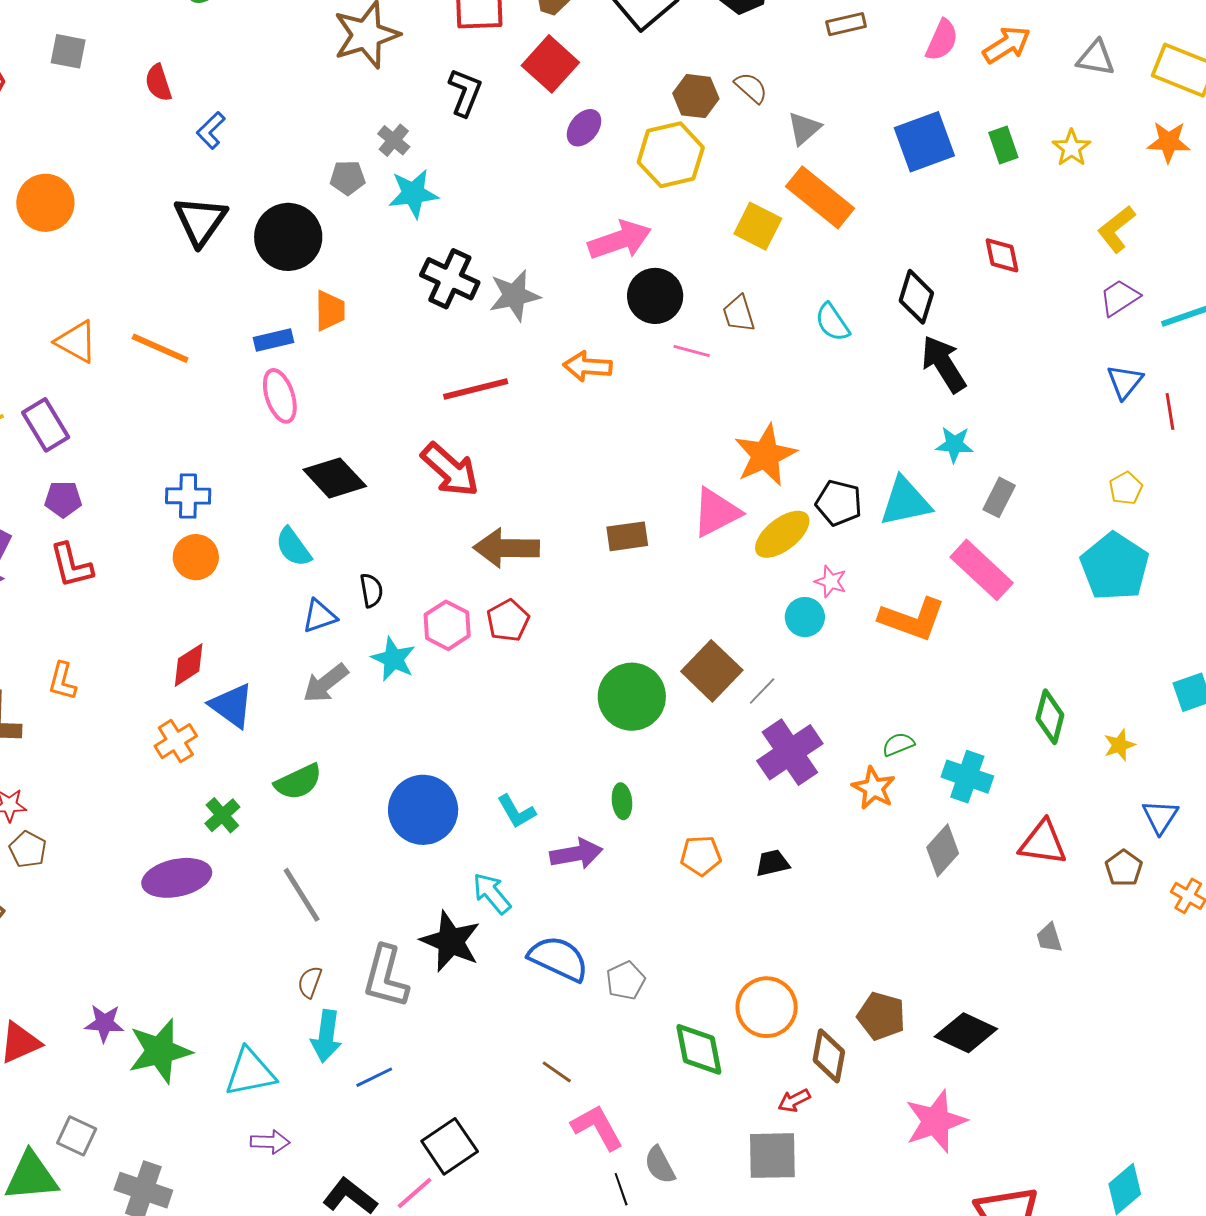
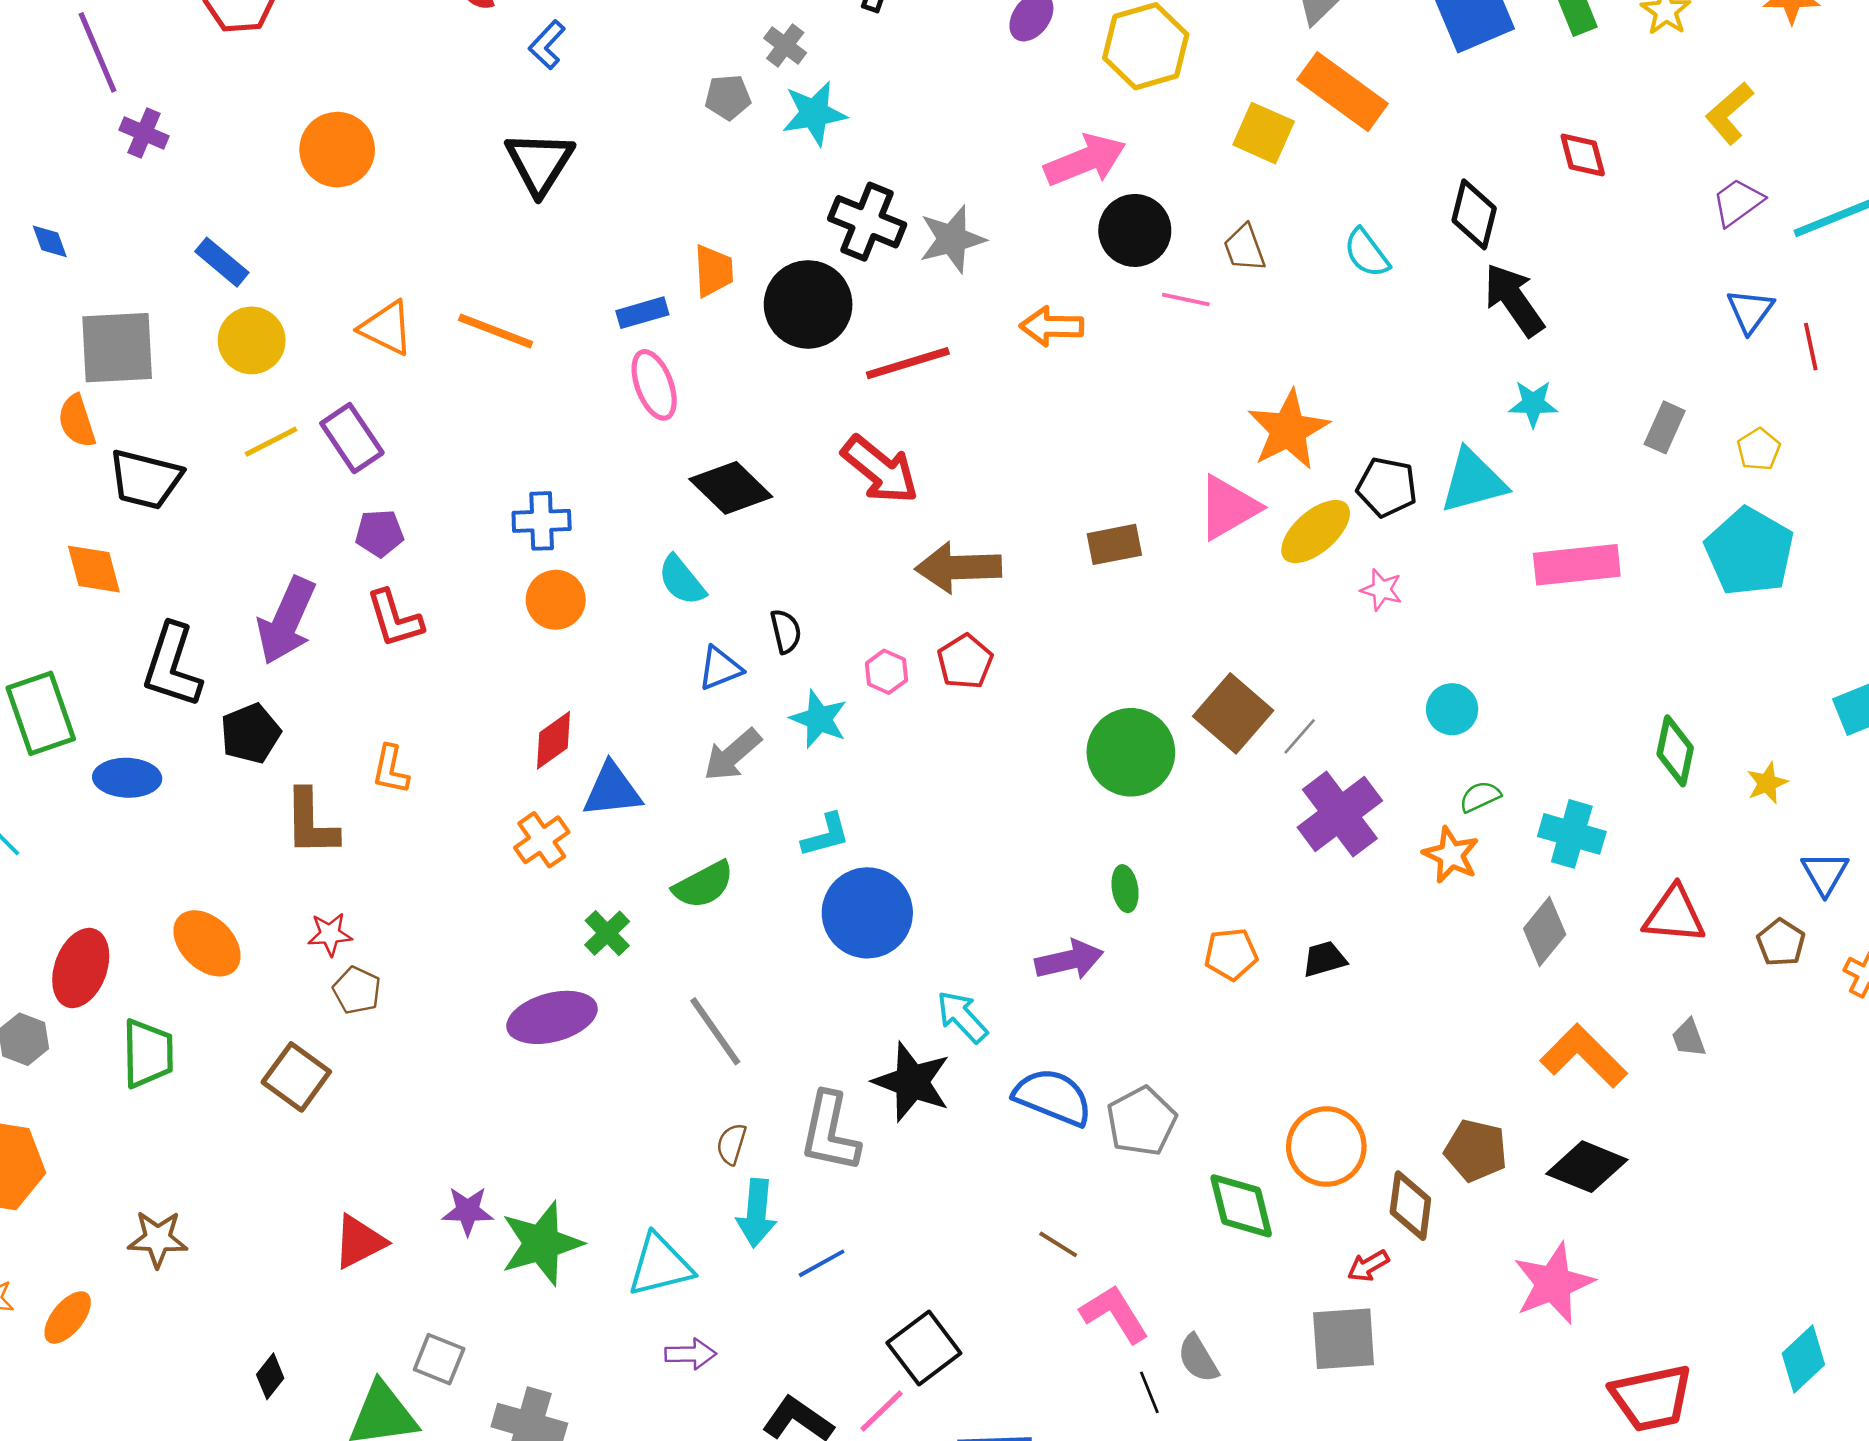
black circle: (288, 237) -> (808, 304), moved
gray rectangle: (999, 497) -> (1665, 427), moved
pink rectangle: (982, 570) -> (1577, 565), turned -46
cyan circle: (805, 617) -> (1452, 709), moved
orange L-shape: (912, 619) -> (1584, 1056), moved, turned -152
pink hexagon: (447, 625) -> (886, 672), size x0.7
blue triangle: (232, 706) -> (612, 790), turned -39
cyan L-shape: (516, 811) -> (826, 835), moved, turned -72
gray pentagon: (626, 981) -> (1141, 1121), size x1.4

